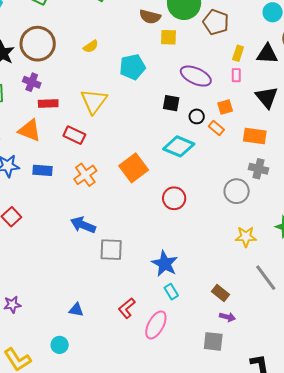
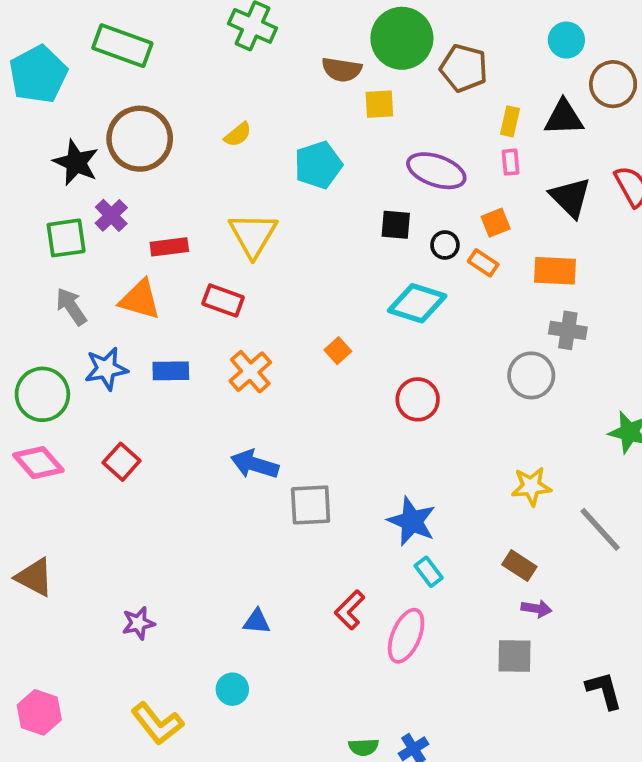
purple cross: (32, 82) -> (111, 215), moved, turned 30
orange square: (134, 168) -> (338, 351), size x0.5
yellow star: (246, 237) -> (531, 486), moved

